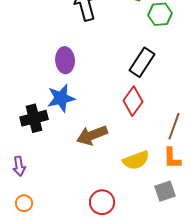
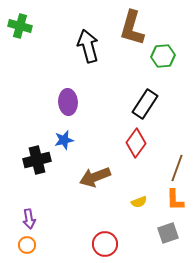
blue star: (61, 98) -> (64, 140), size x0.7
yellow semicircle: (136, 160) -> (139, 202), size x0.6
purple arrow: (19, 166) -> (29, 219), moved

